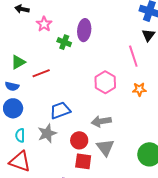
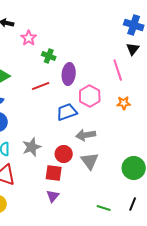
purple ellipse: (84, 30) -> (69, 74), moved
red line: (41, 73) -> (41, 86), moved
blue trapezoid: (60, 110) -> (67, 112), moved
red square: (83, 161) -> (54, 173), moved

